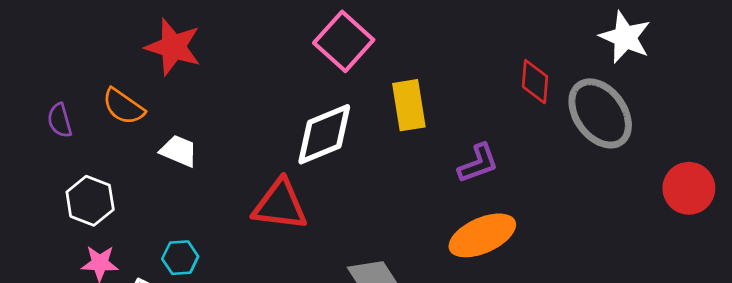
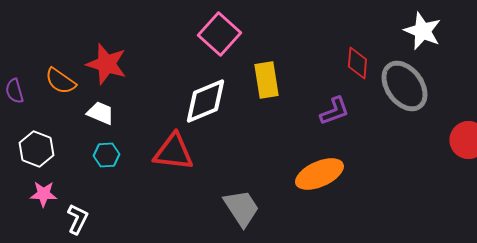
red star: (173, 47) -> (106, 64), moved
purple L-shape: (478, 163) -> (334, 111), moved
cyan hexagon: (180, 258) -> (106, 155), moved

